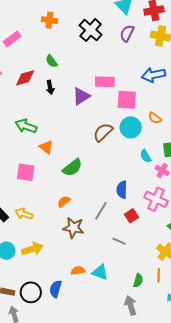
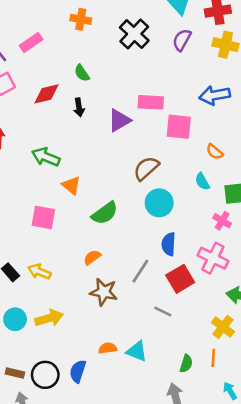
cyan circle: (131, 127) -> (159, 203), moved
cyan semicircle: (146, 156) -> (202, 181), moved
red square: (132, 216) -> (180, 279), size x1.5

